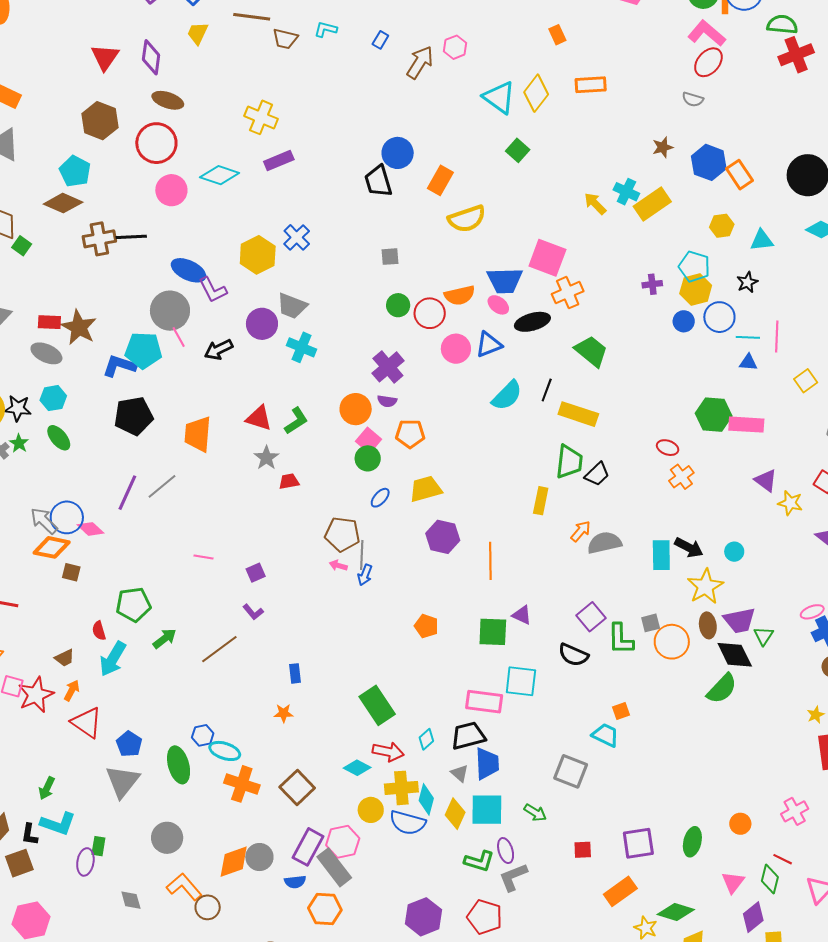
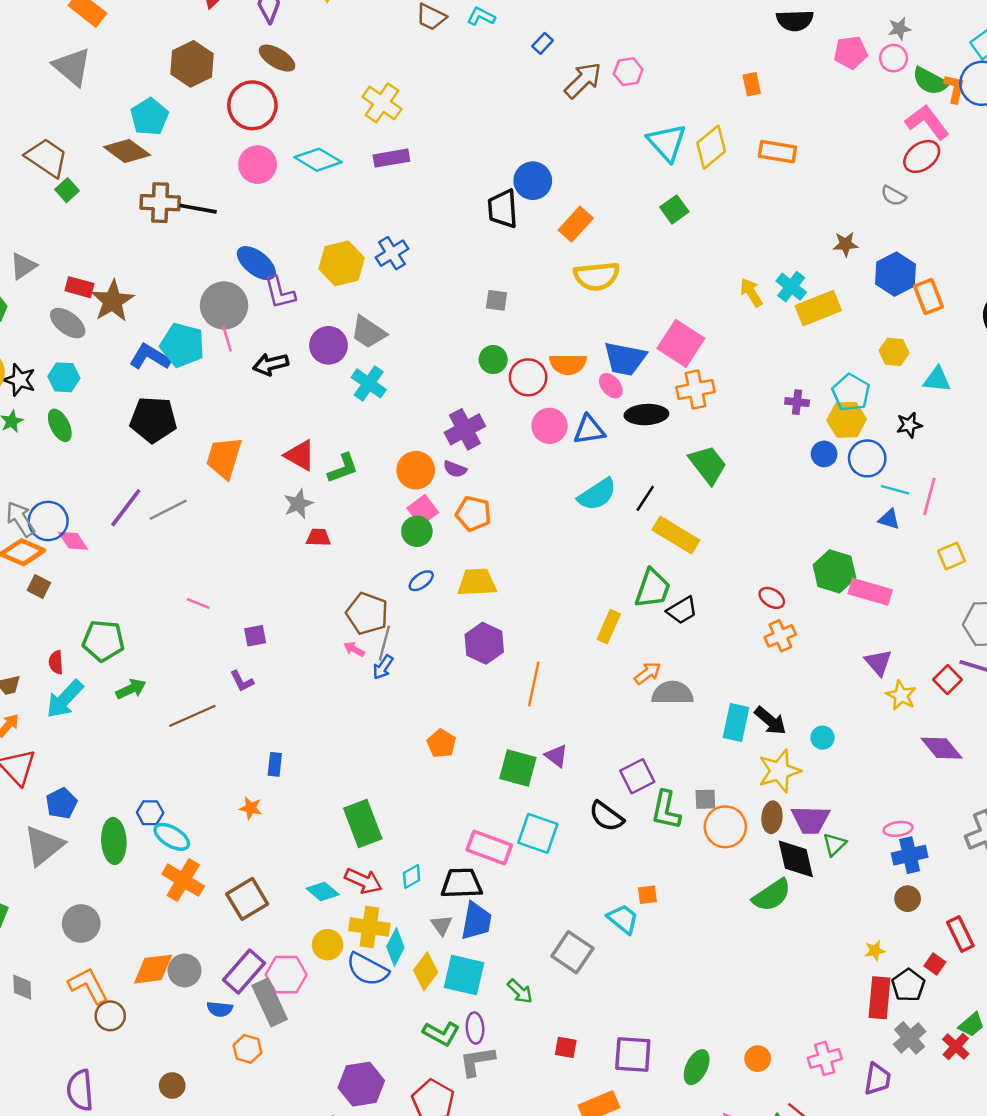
orange hexagon: (325, 909) -> (247, 1049), size x0.7

